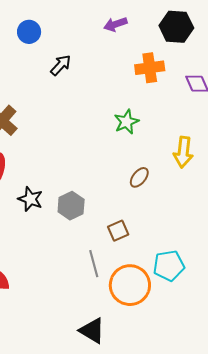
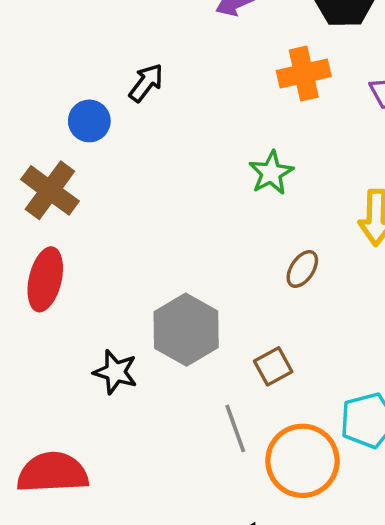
blue circle: (29, 32) -> (89, 121), moved
black star: (30, 199) -> (115, 372), moved
gray hexagon: (71, 206) -> (186, 330), size x1.4

